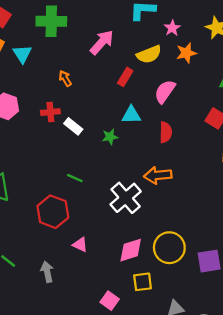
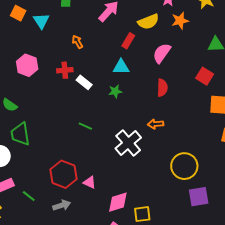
cyan triangle: (131, 115) -> (121, 67), moved
orange arrow: (158, 175) -> (156, 124), size x0.7
red hexagon: (53, 212) -> (64, 174), moved
yellow circle: (169, 248) -> (184, 166), moved
pink diamond: (131, 250) -> (118, 202), moved
gray arrow: (47, 272) -> (62, 205), turned 84

